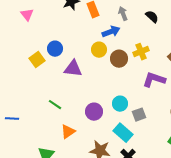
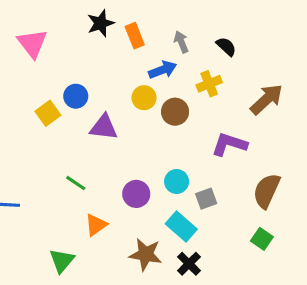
pink triangle: (27, 15) -> (32, 43), size x1.5
yellow cross: (141, 52) -> (209, 84), moved

